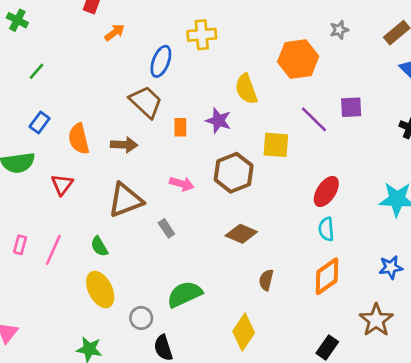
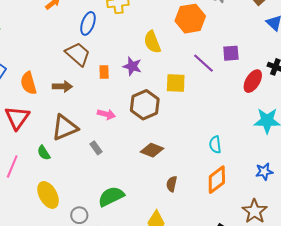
red triangle: (62, 185) -> (17, 118), size x1.5
red ellipse: (326, 191) -> (253, 81), moved
green semicircle: (99, 246) -> (44, 153), moved

